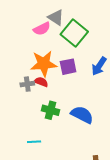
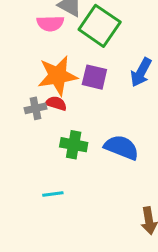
pink semicircle: (42, 29) -> (50, 23), turned 30
purple square: (68, 67) -> (94, 77), turned 30

